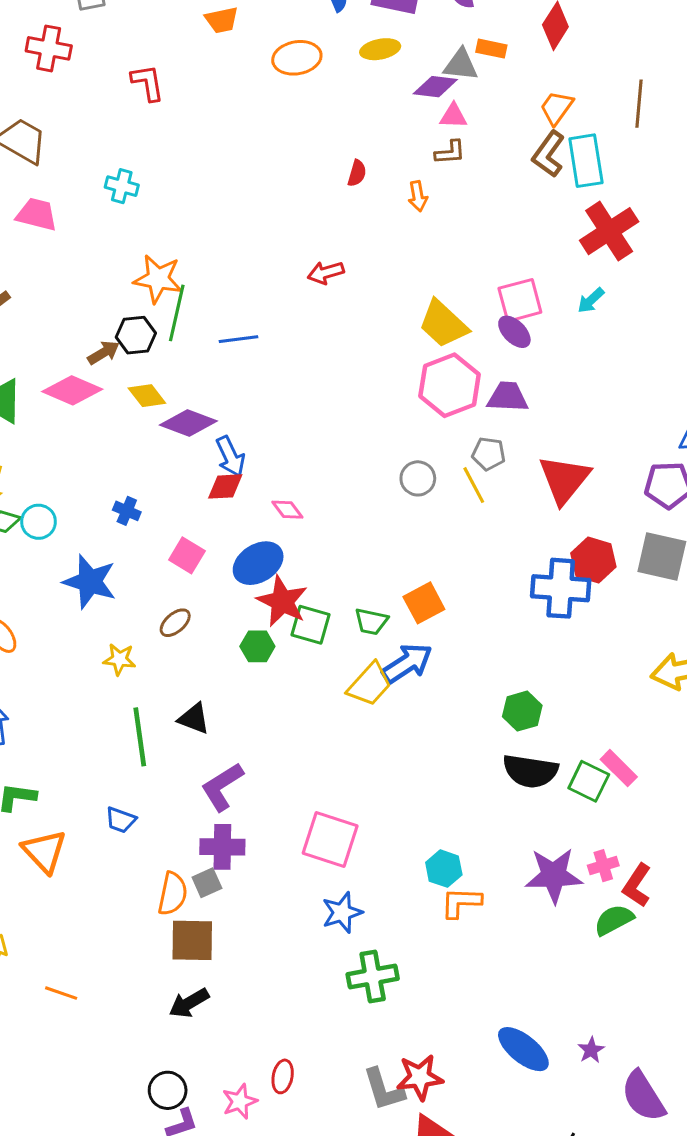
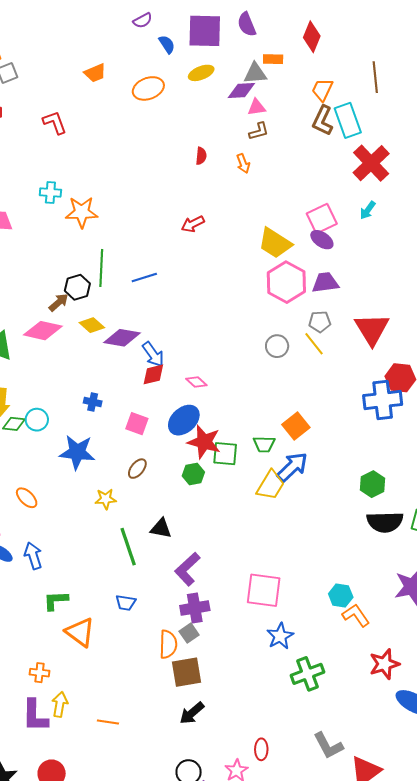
orange star: (158, 279) -> (82, 212), moved
orange L-shape: (461, 902) -> (356, 615), turned 64
red star: (420, 1077) -> (384, 664), moved

